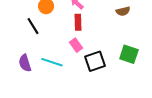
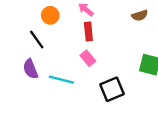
black square: (95, 61) -> (112, 89), moved
purple semicircle: (25, 63) -> (30, 69), moved

